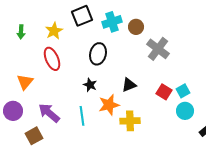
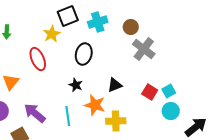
brown circle: (136, 27) -> (131, 27), moved
yellow star: (54, 31) -> (52, 34), moved
orange star: (109, 105) -> (95, 105), turned 30

